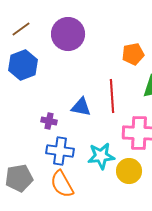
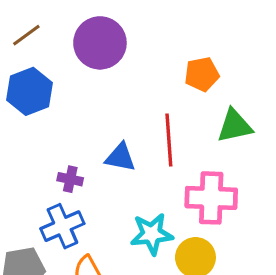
blue cross: (60, 151) -> (62, 226), moved, turned -32

